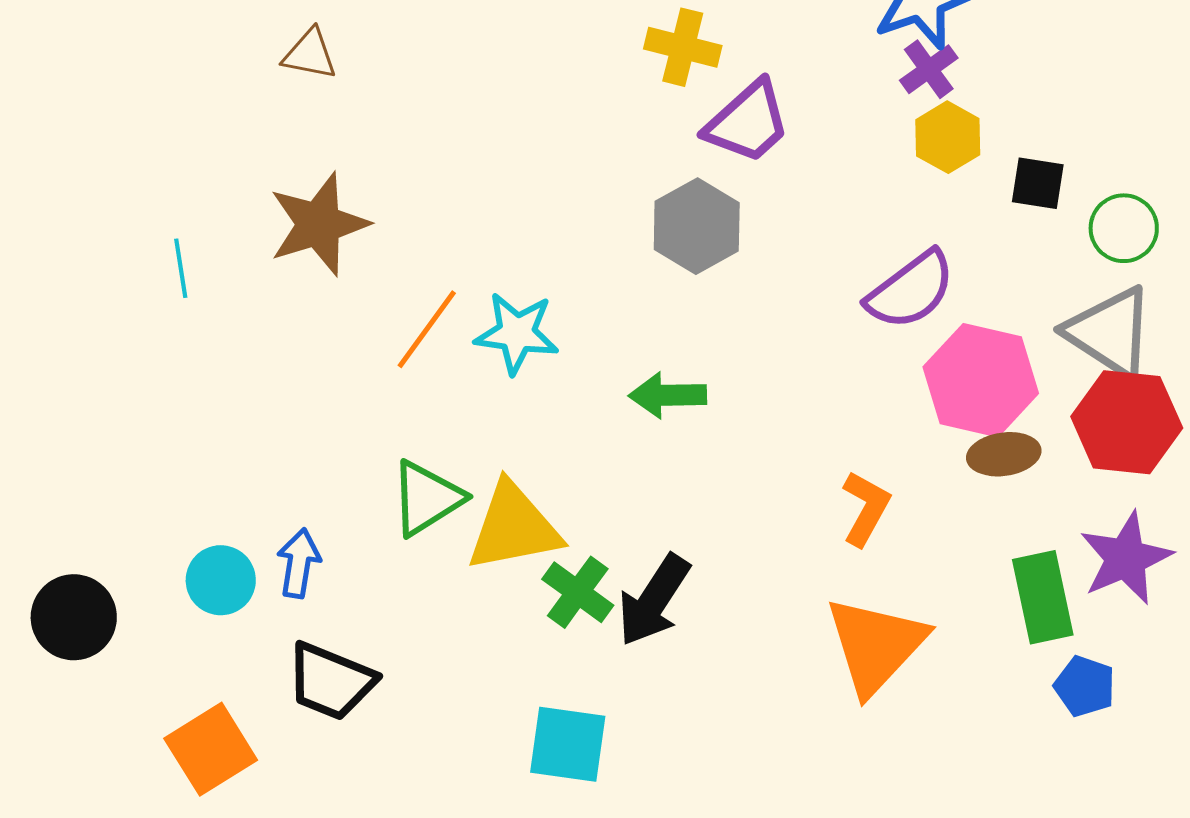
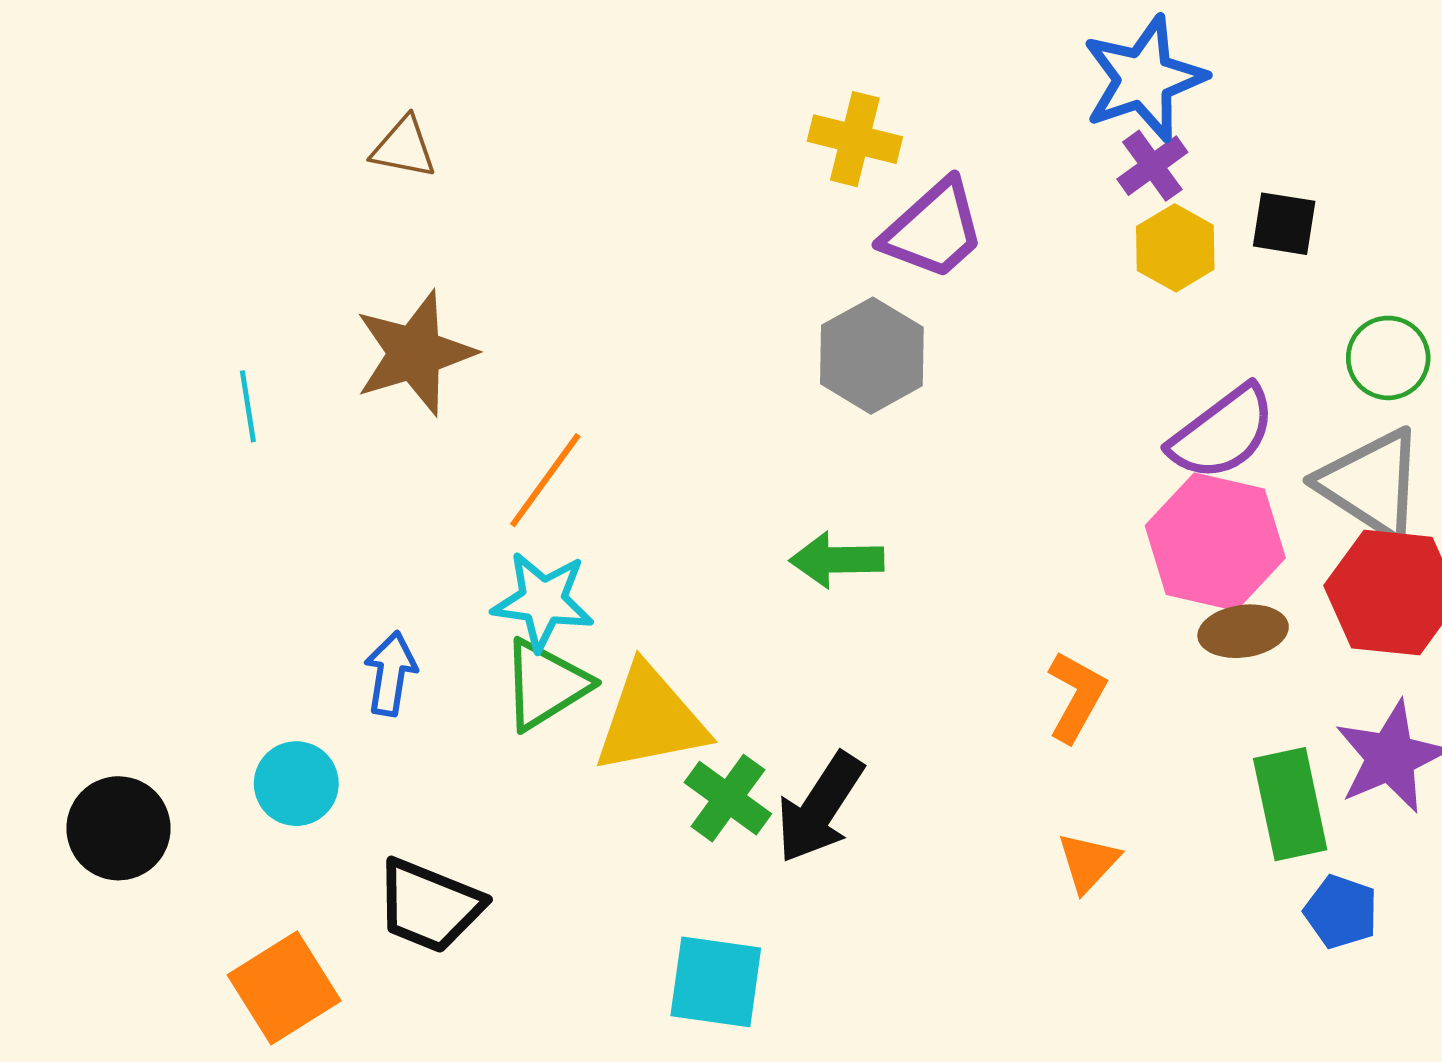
black square: (1038, 183) -> (1284, 224), moved
purple semicircle: (911, 290) -> (1223, 433), moved
cyan star: (517, 333) -> (543, 601), moved
blue arrow: (299, 563) -> (391, 674), moved
orange triangle: (876, 645) -> (1088, 862), size x0.5

